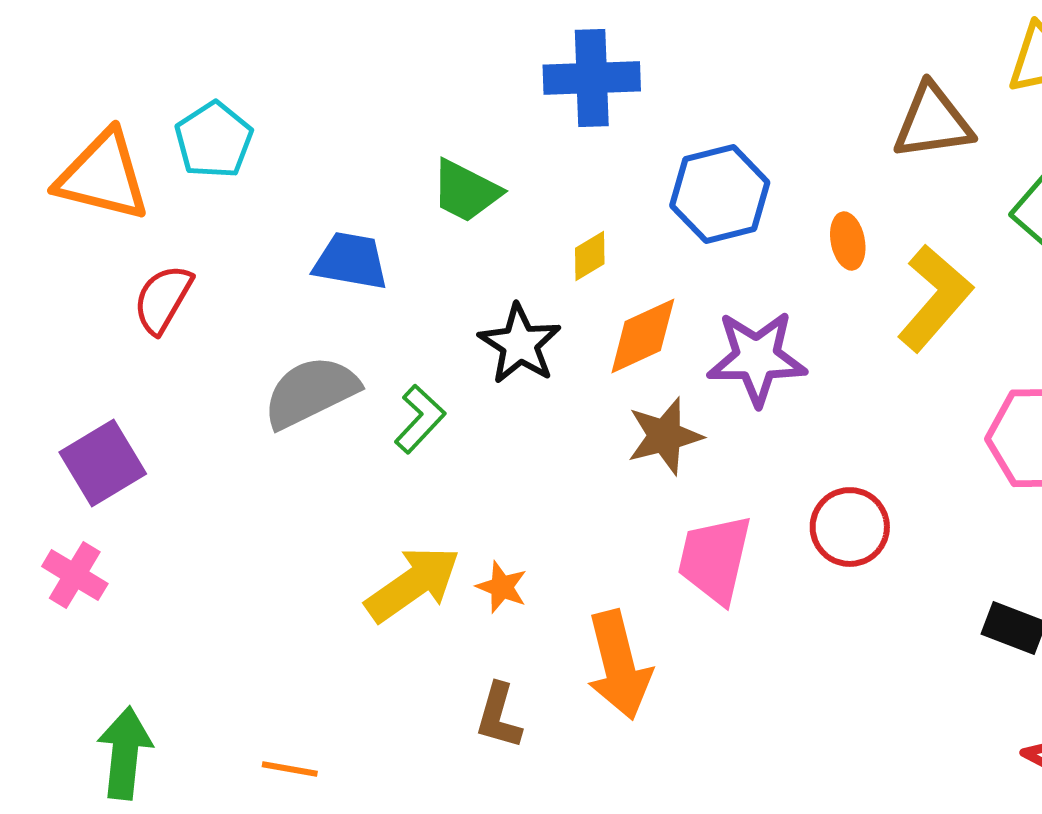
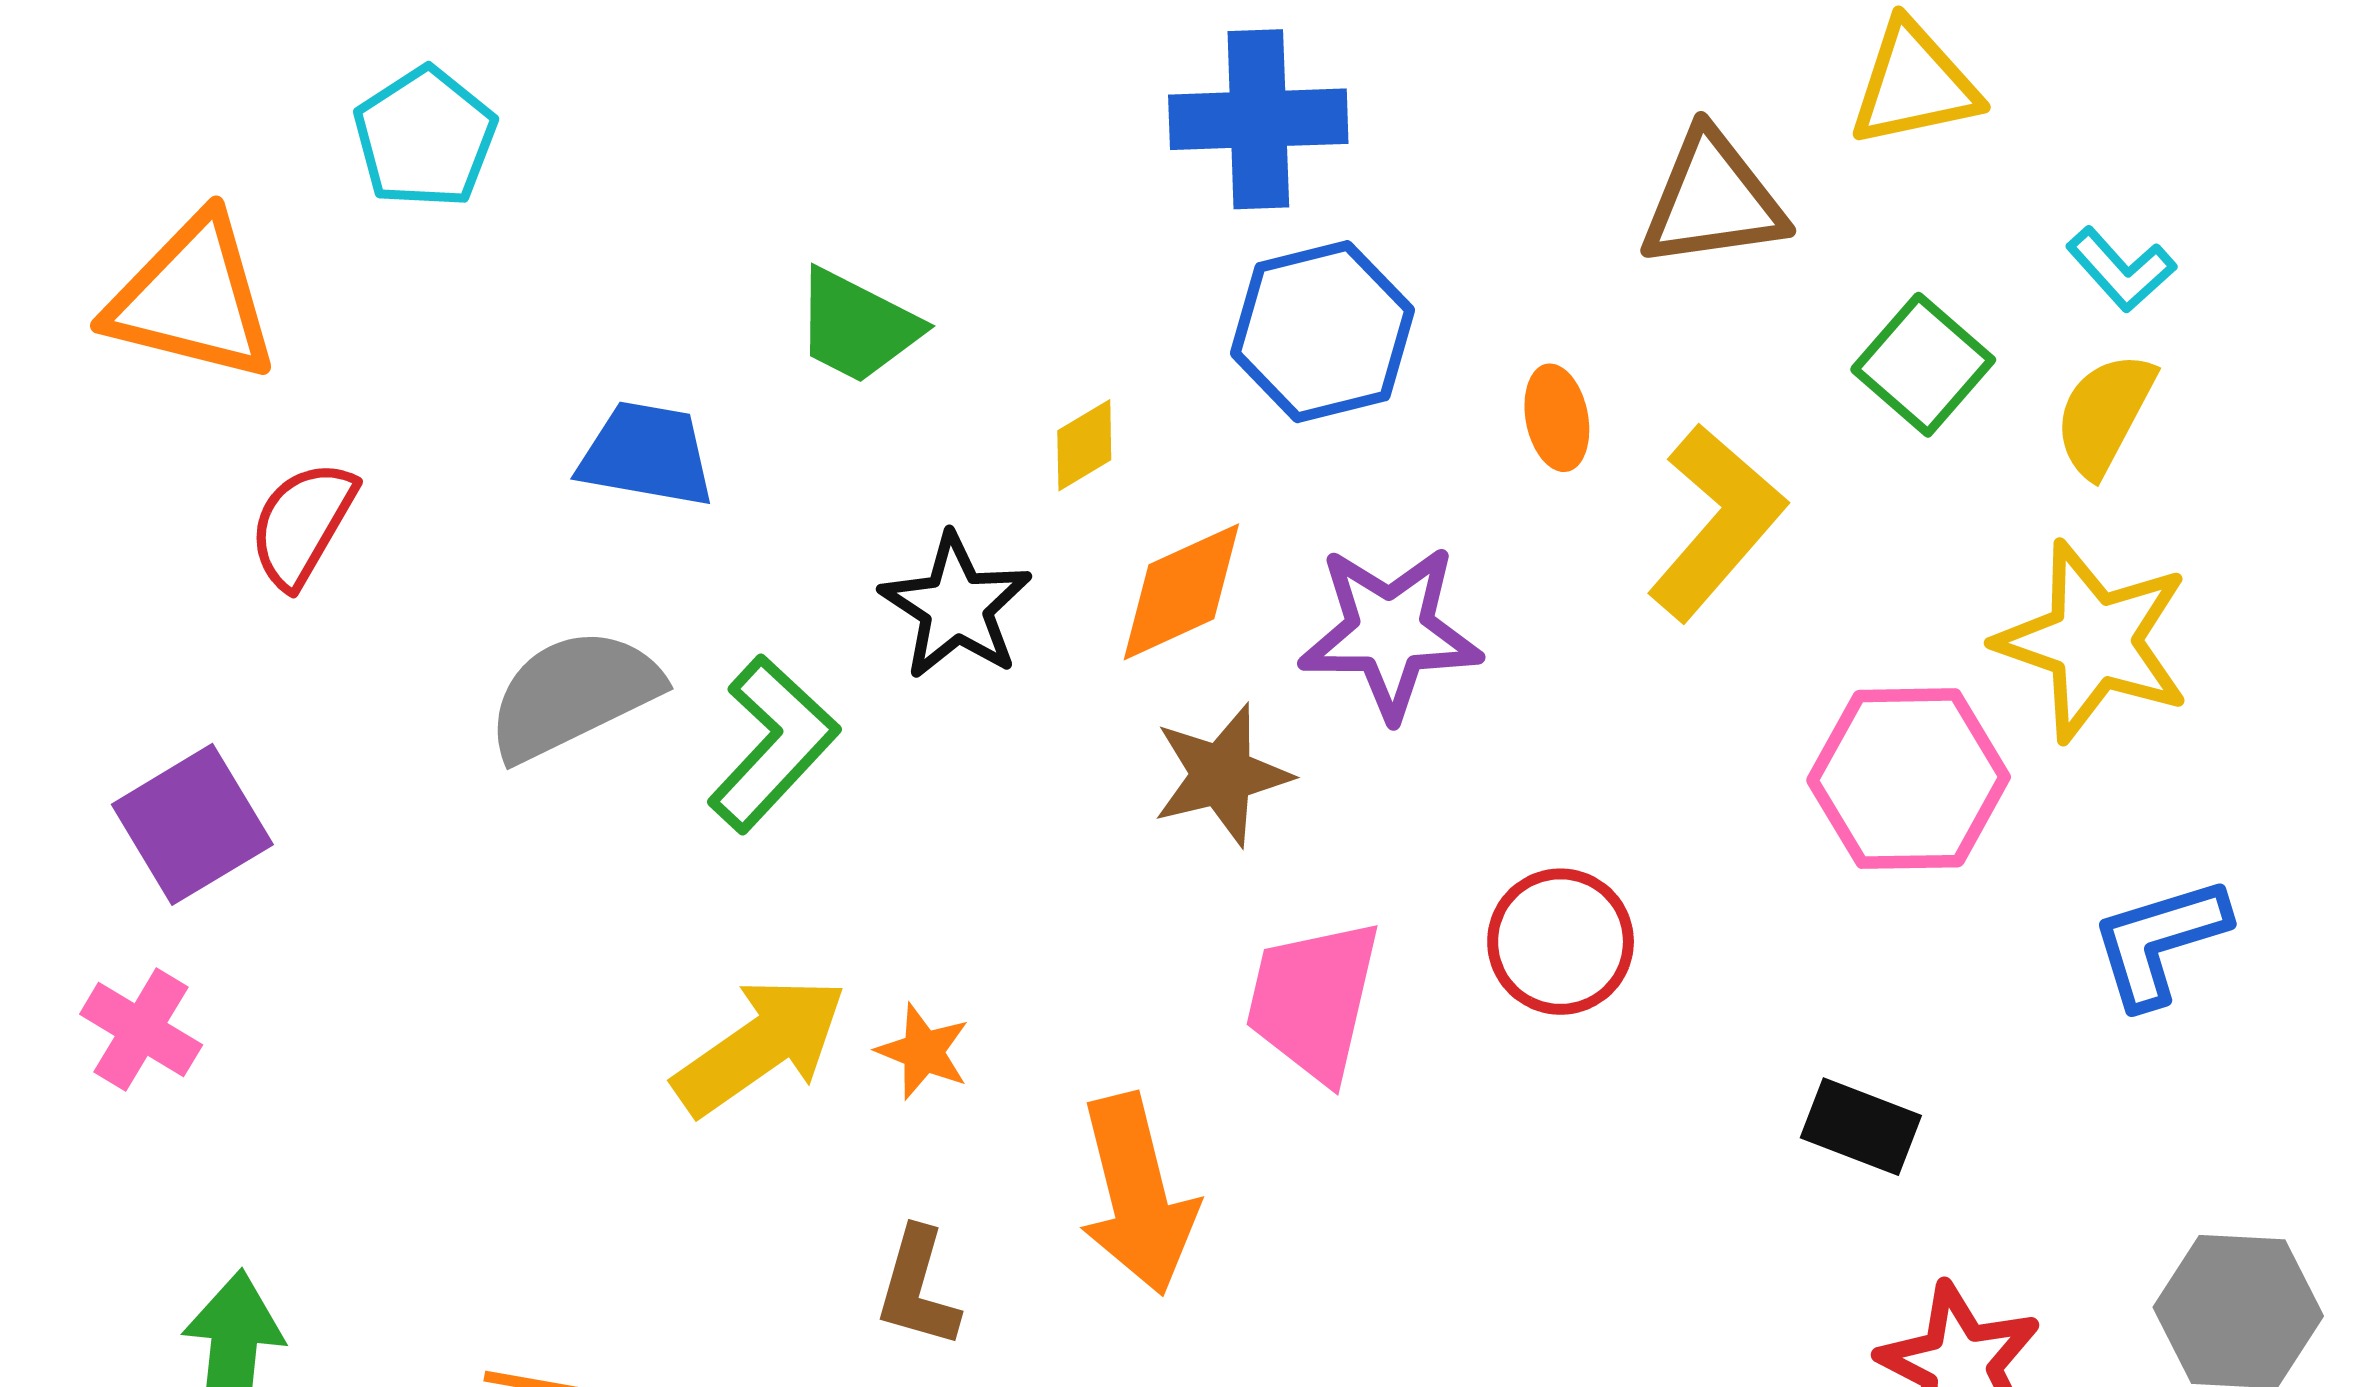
blue cross: (592, 78) -> (1258, 119), moved
cyan pentagon: (214, 140) -> (425, 138), moved
green L-shape: (420, 419) -> (773, 744), size x1.4

